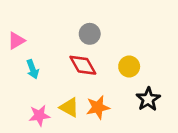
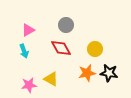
pink triangle: (16, 41) -> (28, 30), moved
black star: (148, 99) -> (109, 73), turned -30
orange star: (98, 107) -> (87, 73), moved

